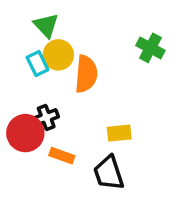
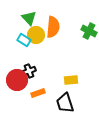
cyan rectangle: (38, 64) -> (24, 40), turned -32
orange semicircle: (86, 74) -> (53, 27), moved
orange rectangle: (62, 156) -> (38, 93), turned -40

